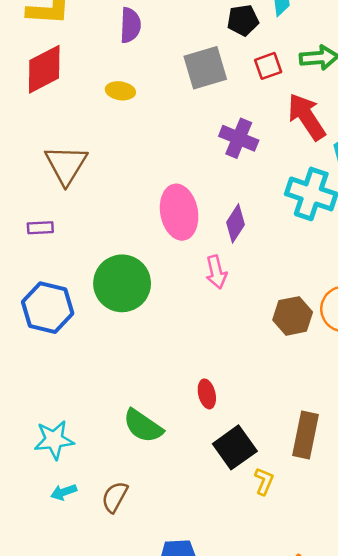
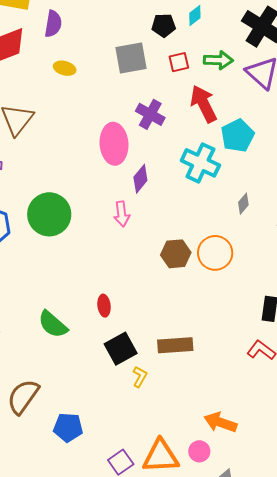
purple semicircle: (130, 25) -> (53, 24), moved
pink ellipse: (179, 212) -> (114, 144), moved
brown rectangle: (305, 435) -> (175, 345), turned 68
brown semicircle: (115, 497) -> (23, 397), moved, size x1.5

